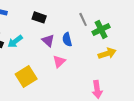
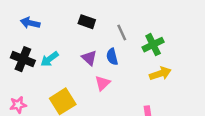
black rectangle: (39, 17) -> (87, 22), moved
gray line: (83, 19) -> (122, 33), moved

